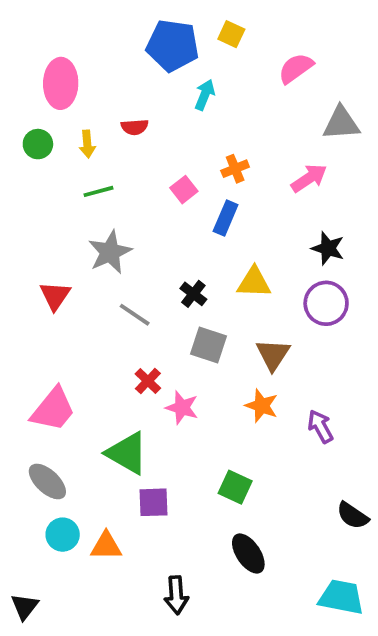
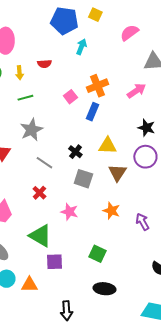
orange cross: (235, 169) -> (97, 86), size x1.5
brown triangle: (273, 354) -> (117, 173), moved
red cross: (148, 381) -> (39, 193), moved
black ellipse: (248, 554) -> (104, 289), turned -50

